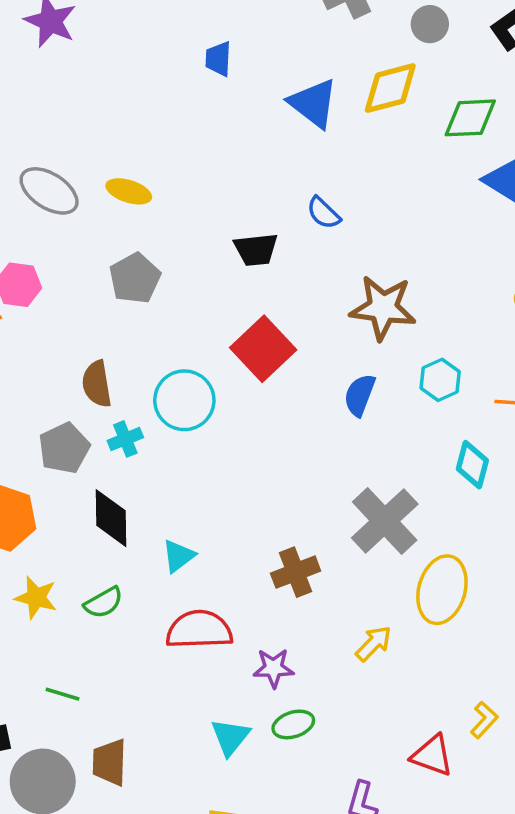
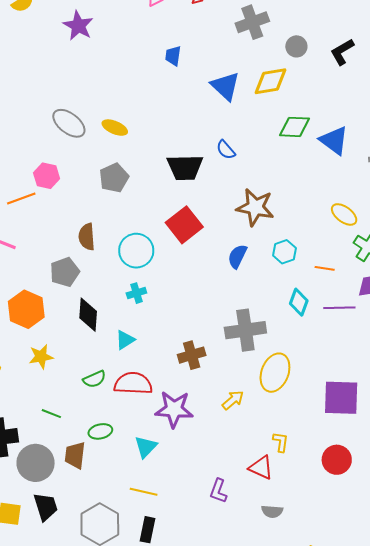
green diamond: (470, 118) -> (294, 127), moved
black trapezoid: (256, 250) -> (185, 167), size x1.4
cyan cross: (125, 439) -> (136, 293), moved
gray cross: (385, 521) -> (245, 330), turned 30
yellow star: (36, 598) -> (41, 357), turned -30
green semicircle: (103, 603) -> (94, 379), moved
purple star: (274, 668) -> (174, 409), size x1.6
yellow L-shape: (484, 720) -> (281, 442), moved, turned -40
green ellipse: (293, 724) -> (100, 431), moved

